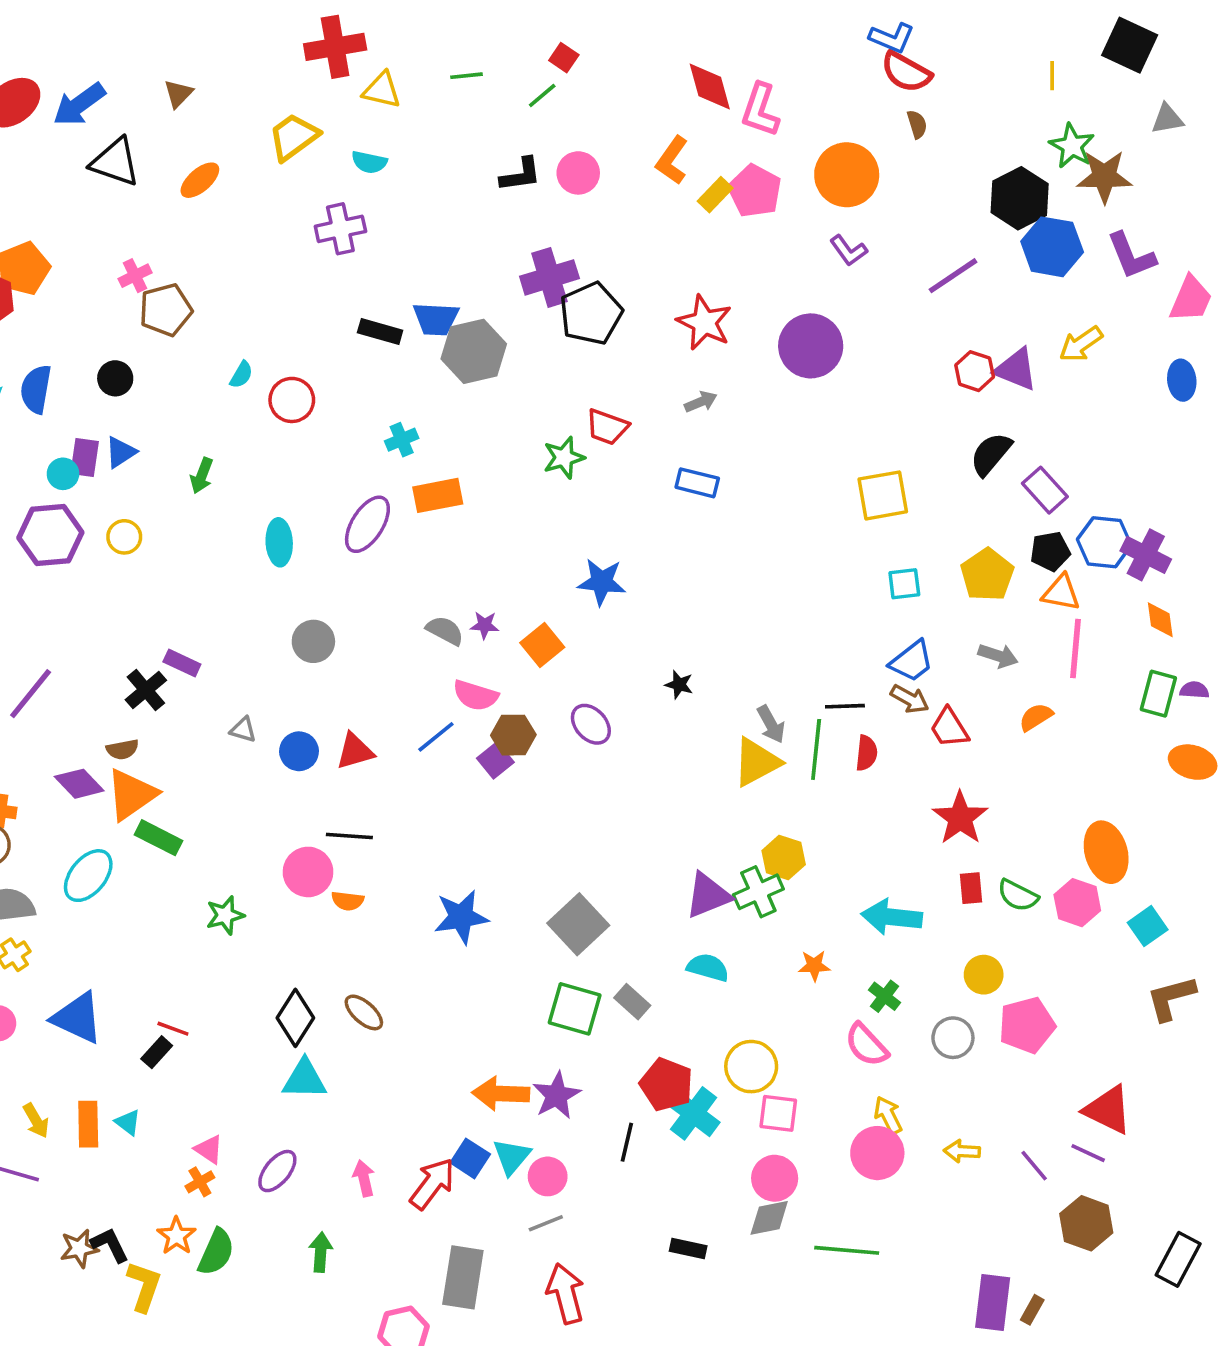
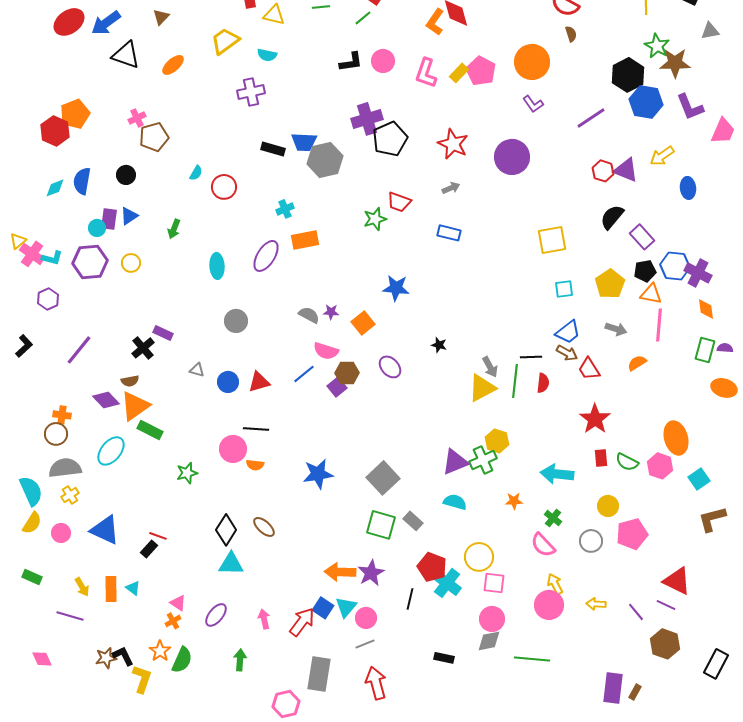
pink L-shape: (760, 110) -> (426, 73), moved
orange L-shape: (672, 160) -> (435, 22), moved
blue ellipse: (1182, 380) -> (688, 188), moved

